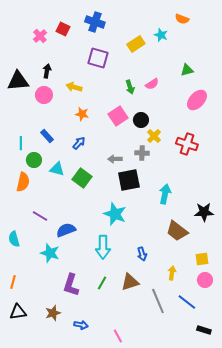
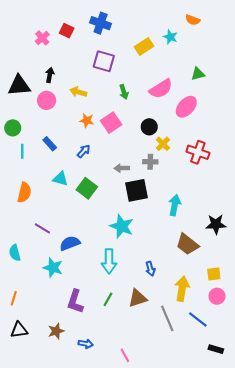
pink semicircle: (152, 84) -> (161, 89), size x1.6
green arrow: (130, 87) -> (124, 92), moved
pink ellipse: (197, 100) -> (186, 107), moved
pink square: (118, 116) -> (111, 123), moved
green circle: (34, 160) -> (13, 128), moved
yellow arrow: (172, 273) -> (182, 289), size x1.6

